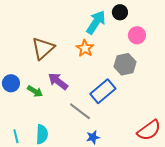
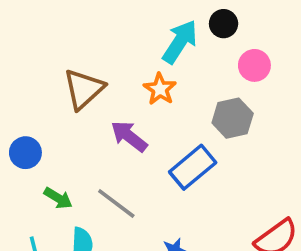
purple arrow: (58, 81) -> (129, 136), moved
green arrow: (35, 91) -> (58, 198), moved
gray line: (80, 111) -> (116, 204), moved

